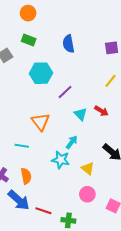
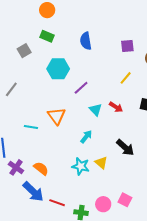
cyan line: (22, 146) -> (31, 127), moved
cyan star: (61, 160) -> (81, 166), moved
orange semicircle: (26, 176) -> (41, 168), turned -42
pink circle: (87, 194) -> (103, 204), moved

